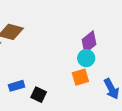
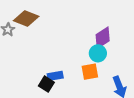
blue rectangle: (16, 86) -> (55, 76), moved

